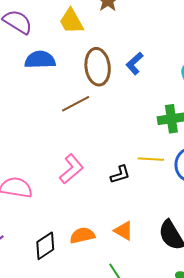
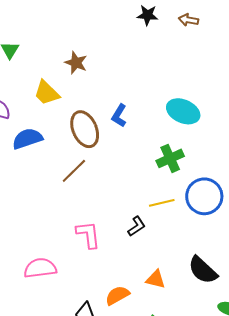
pink L-shape: (71, 169) -> (88, 235), turned -40

